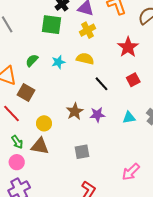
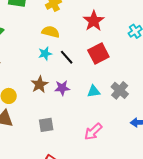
cyan star: (58, 62) -> (45, 54), moved
red square: (133, 80) -> (98, 54), size x1.5
pink arrow: (131, 172) -> (93, 132), moved

